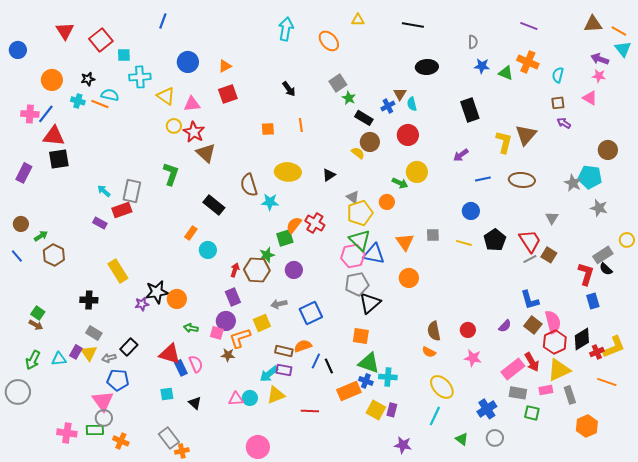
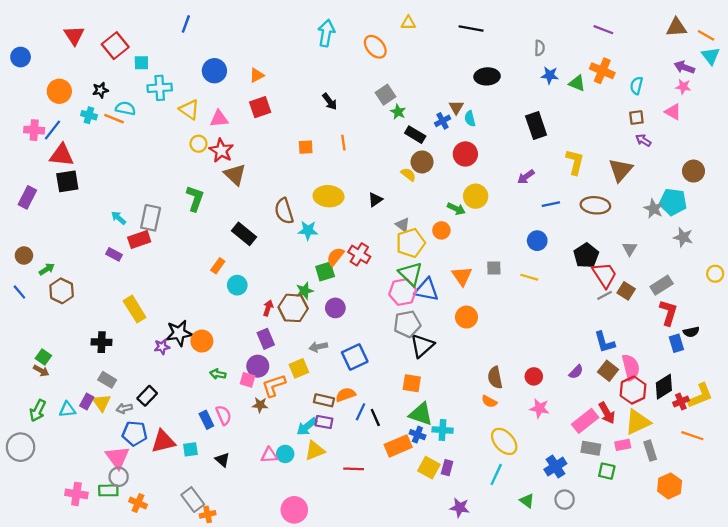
brown triangle: (526, 135) -> (620, 170), moved
black pentagon: (495, 240) -> (586, 255), moved
gray rectangle: (603, 255) -> (662, 285), moved
black semicircle: (606, 269) -> (691, 332), moved, turned -56
red triangle: (170, 354) -> (163, 441), moved, turned -30

